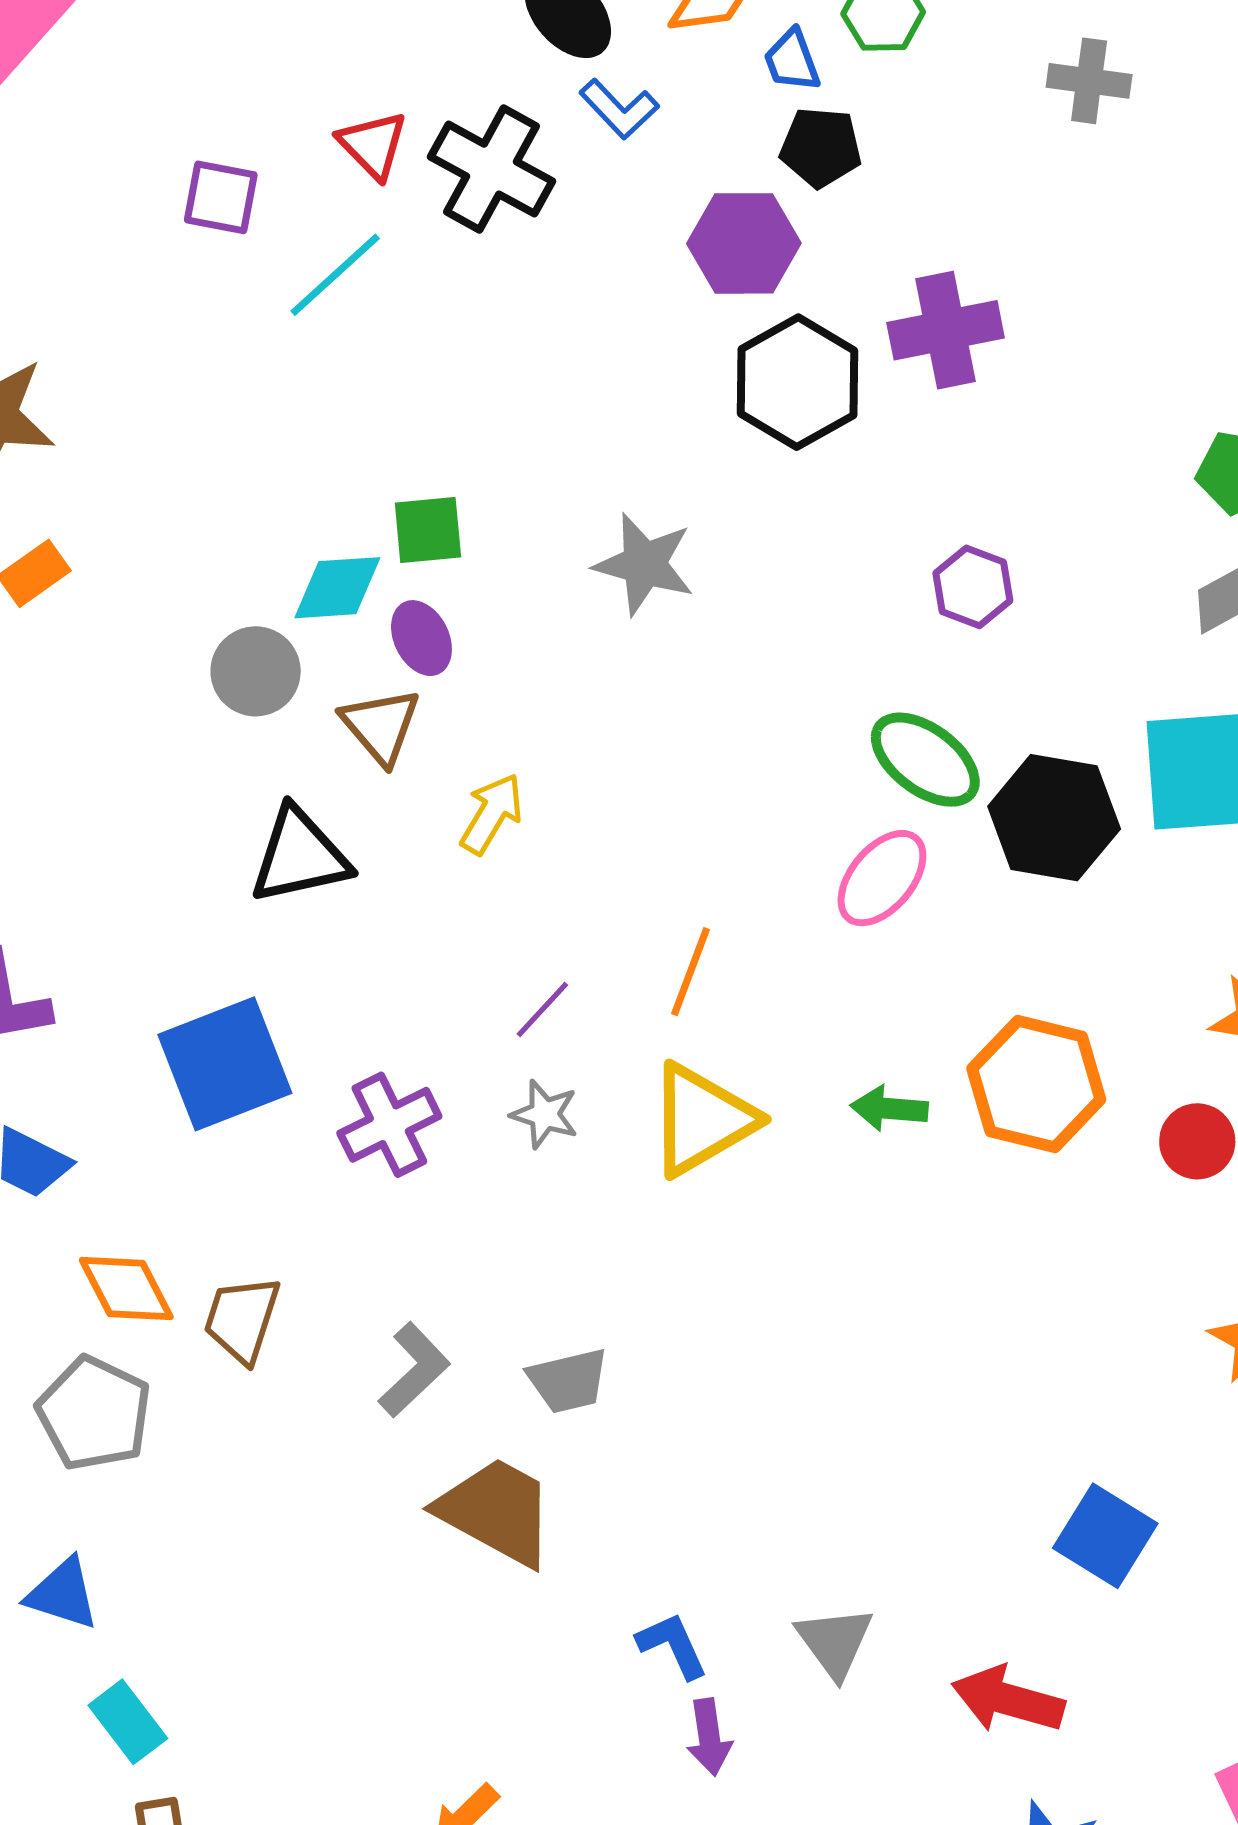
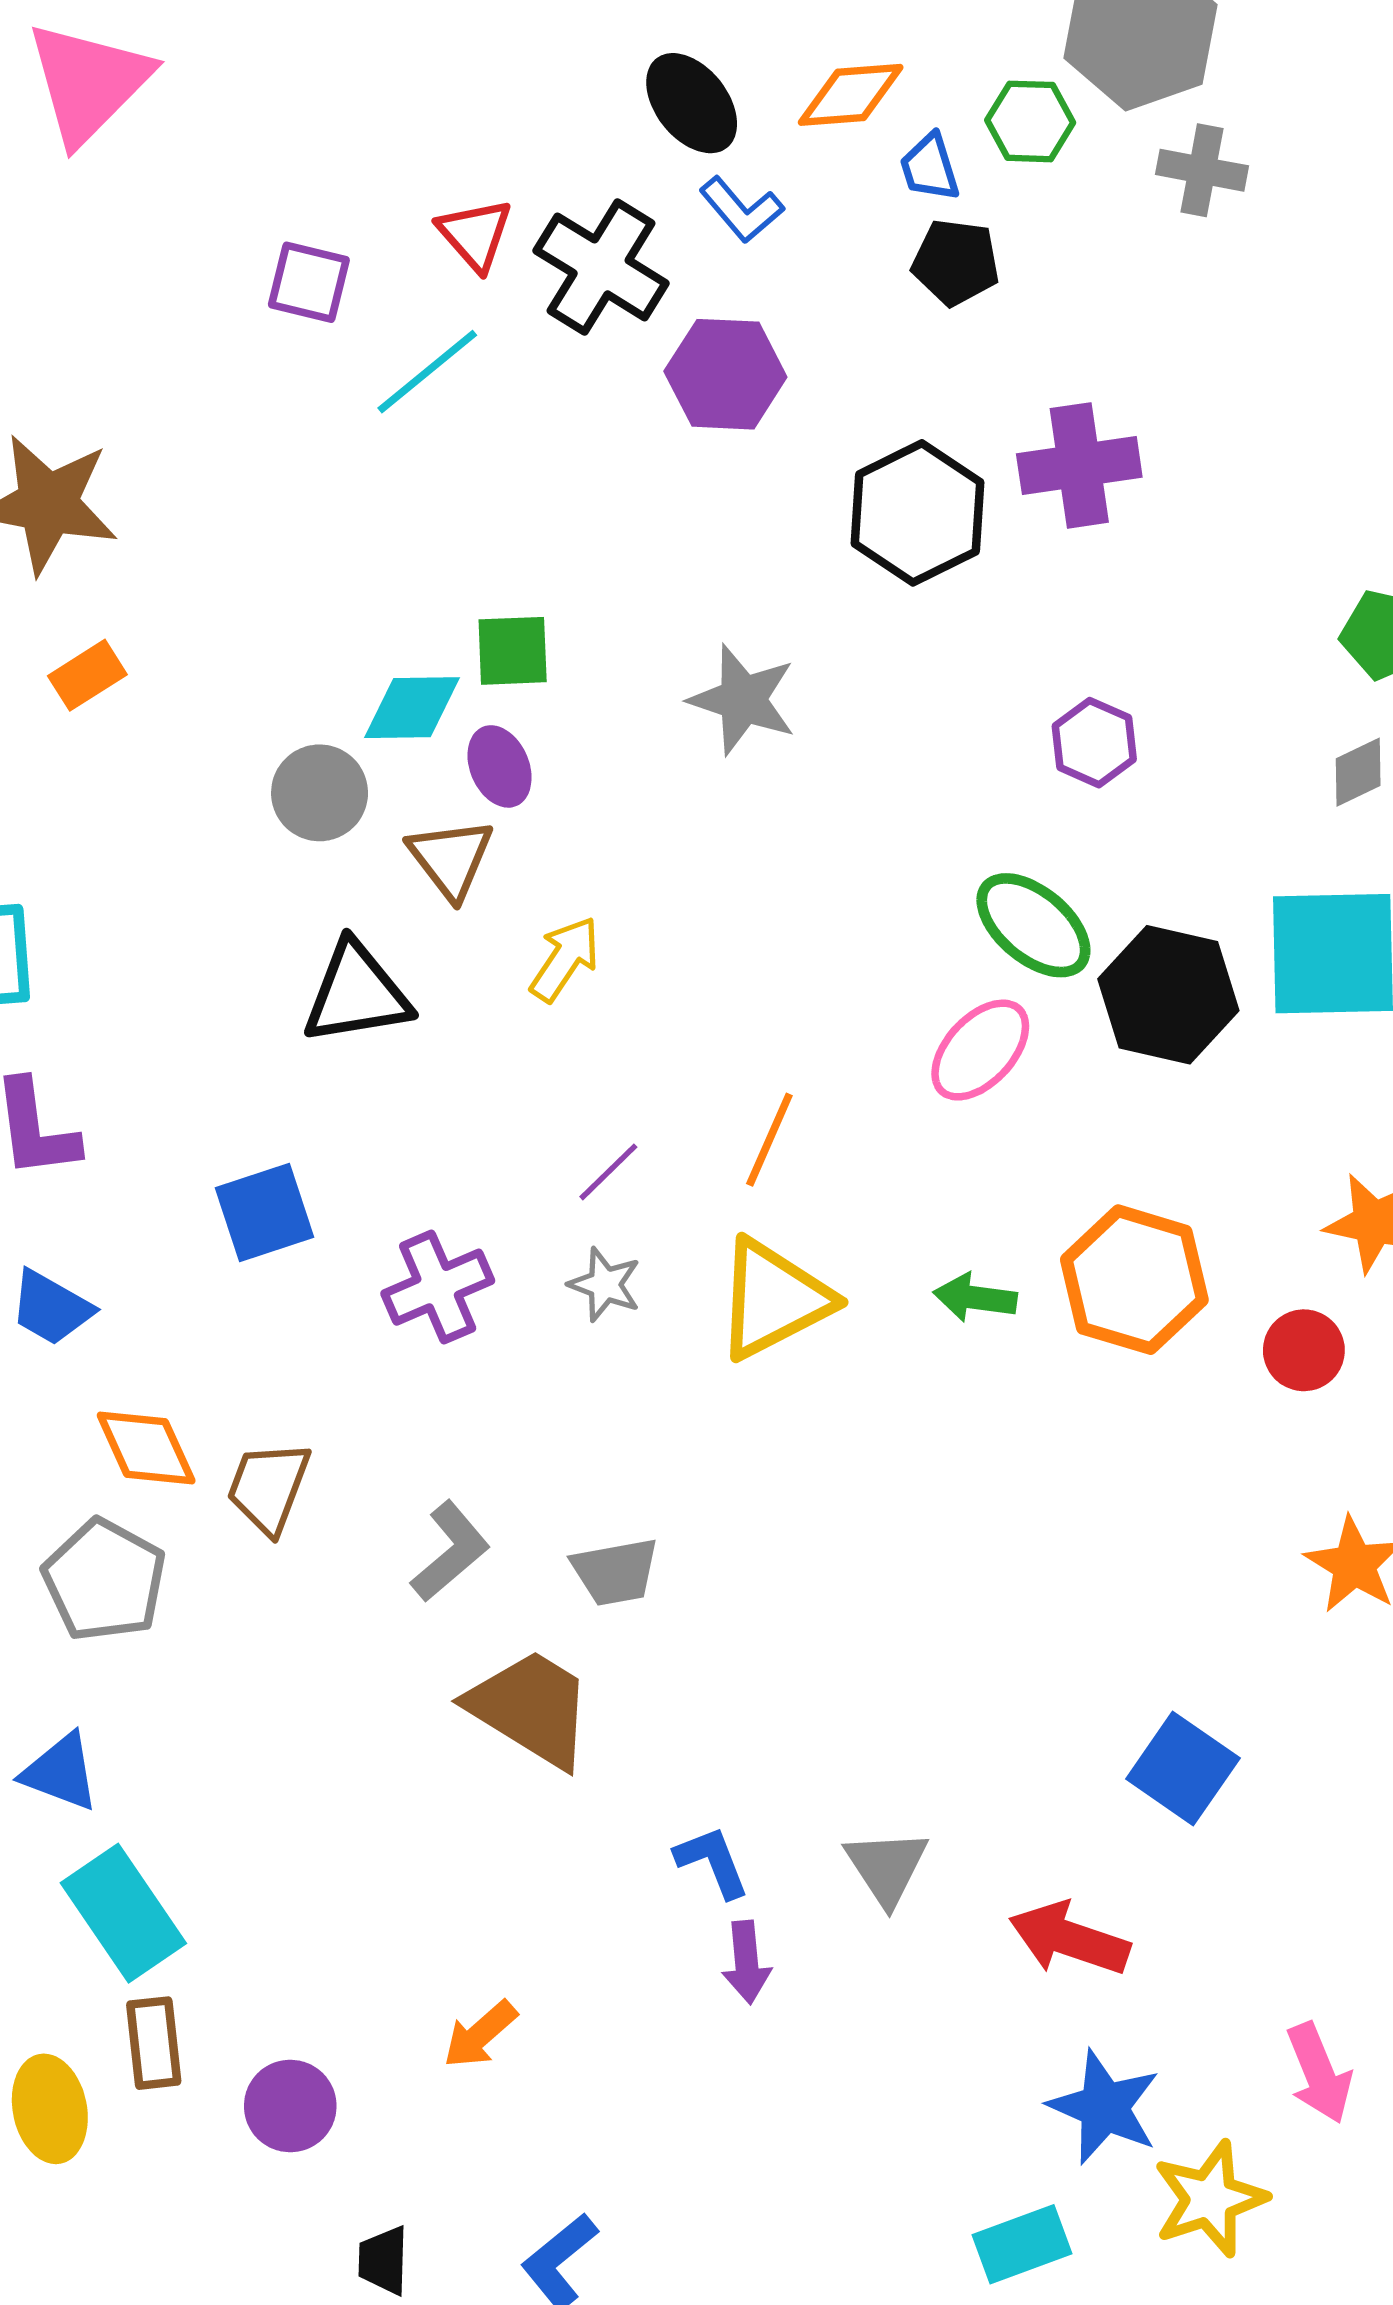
gray cross: (1089, 81) -> (1202, 170), moved
purple hexagon: (744, 243) -> (725, 374), moved
blue square: (225, 1064) -> (265, 1212), size x0.7
cyan rectangle: (128, 1722) -> (123, 1913), size x1.5

